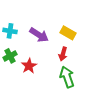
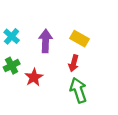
cyan cross: (10, 31) -> (12, 36), turned 32
purple arrow: (39, 35) -> (46, 41), turned -120

